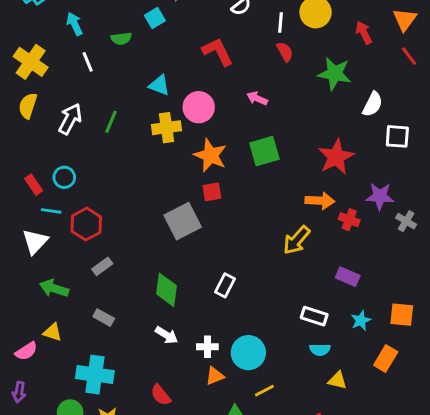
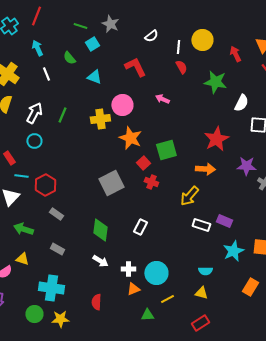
green semicircle: (121, 39) -> (69, 58), turned 56
cyan triangle: (159, 85) -> (94, 77), moved
green square: (264, 151) -> (166, 150), moved
cyan circle: (64, 177) -> (34, 141), moved
red square: (212, 192) -> (143, 163), moved, turned -32
red cross: (349, 220) -> (151, 182), moved
gray rectangle: (102, 266) -> (56, 214), turned 72
white rectangle: (314, 316) -> (201, 225), moved
cyan star: (361, 320) -> (233, 251), size x1.5
orange rectangle: (386, 358) -> (250, 287), moved
yellow triangle: (337, 380) -> (201, 293), moved
red semicircle: (161, 395) -> (96, 302), turned 42

